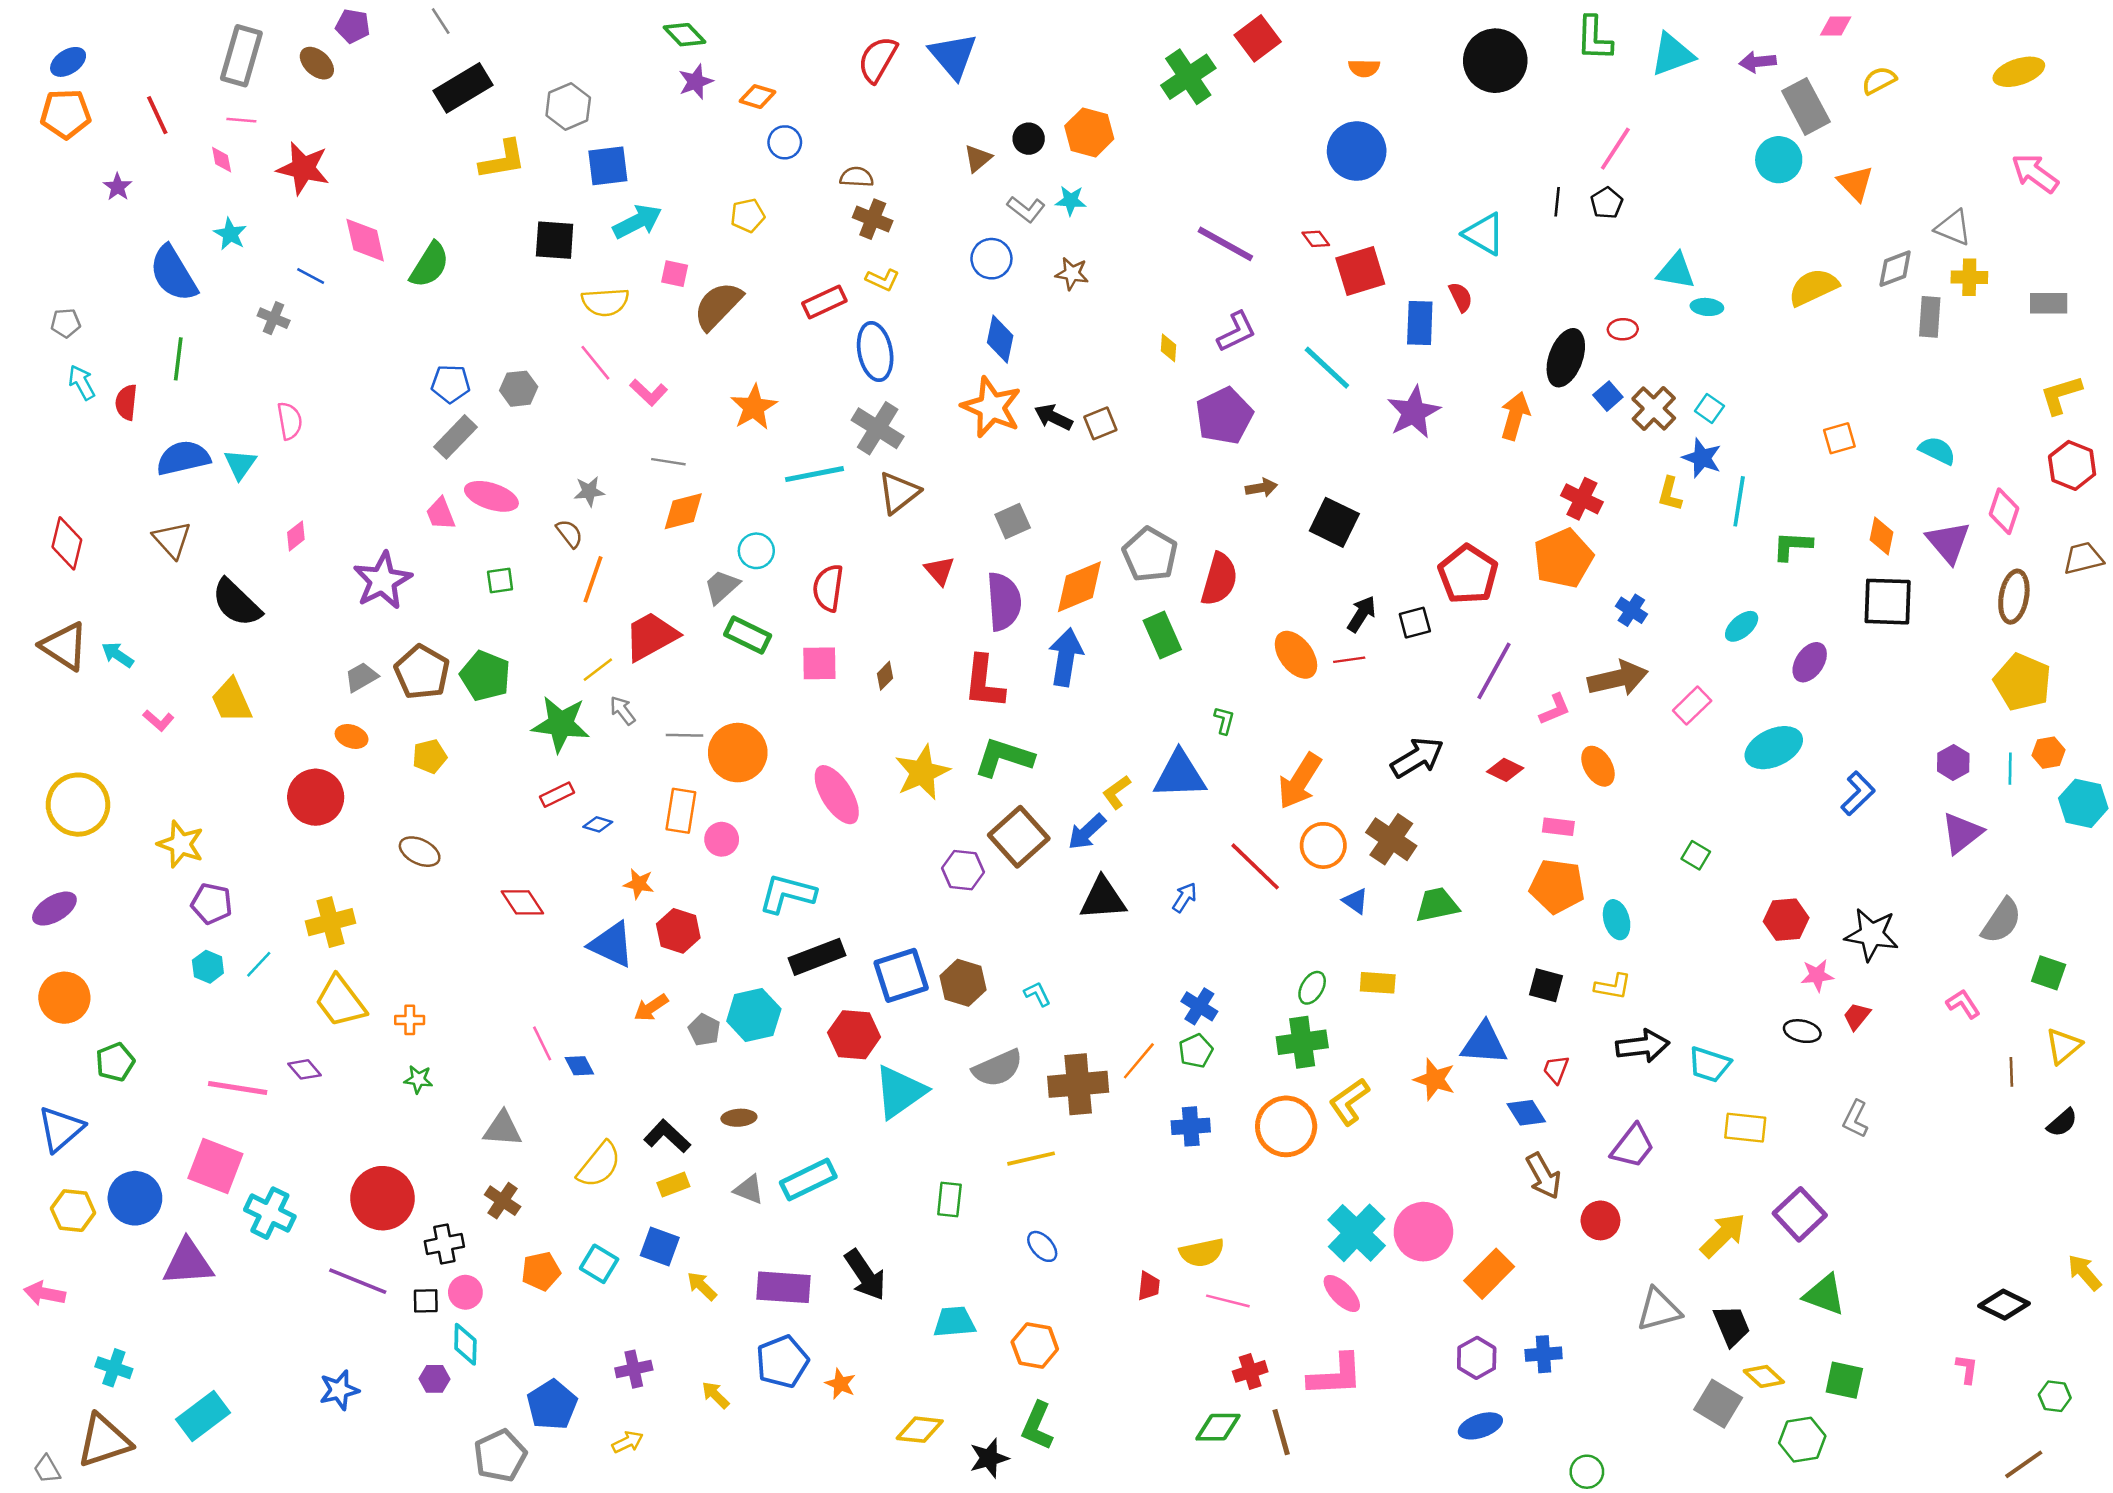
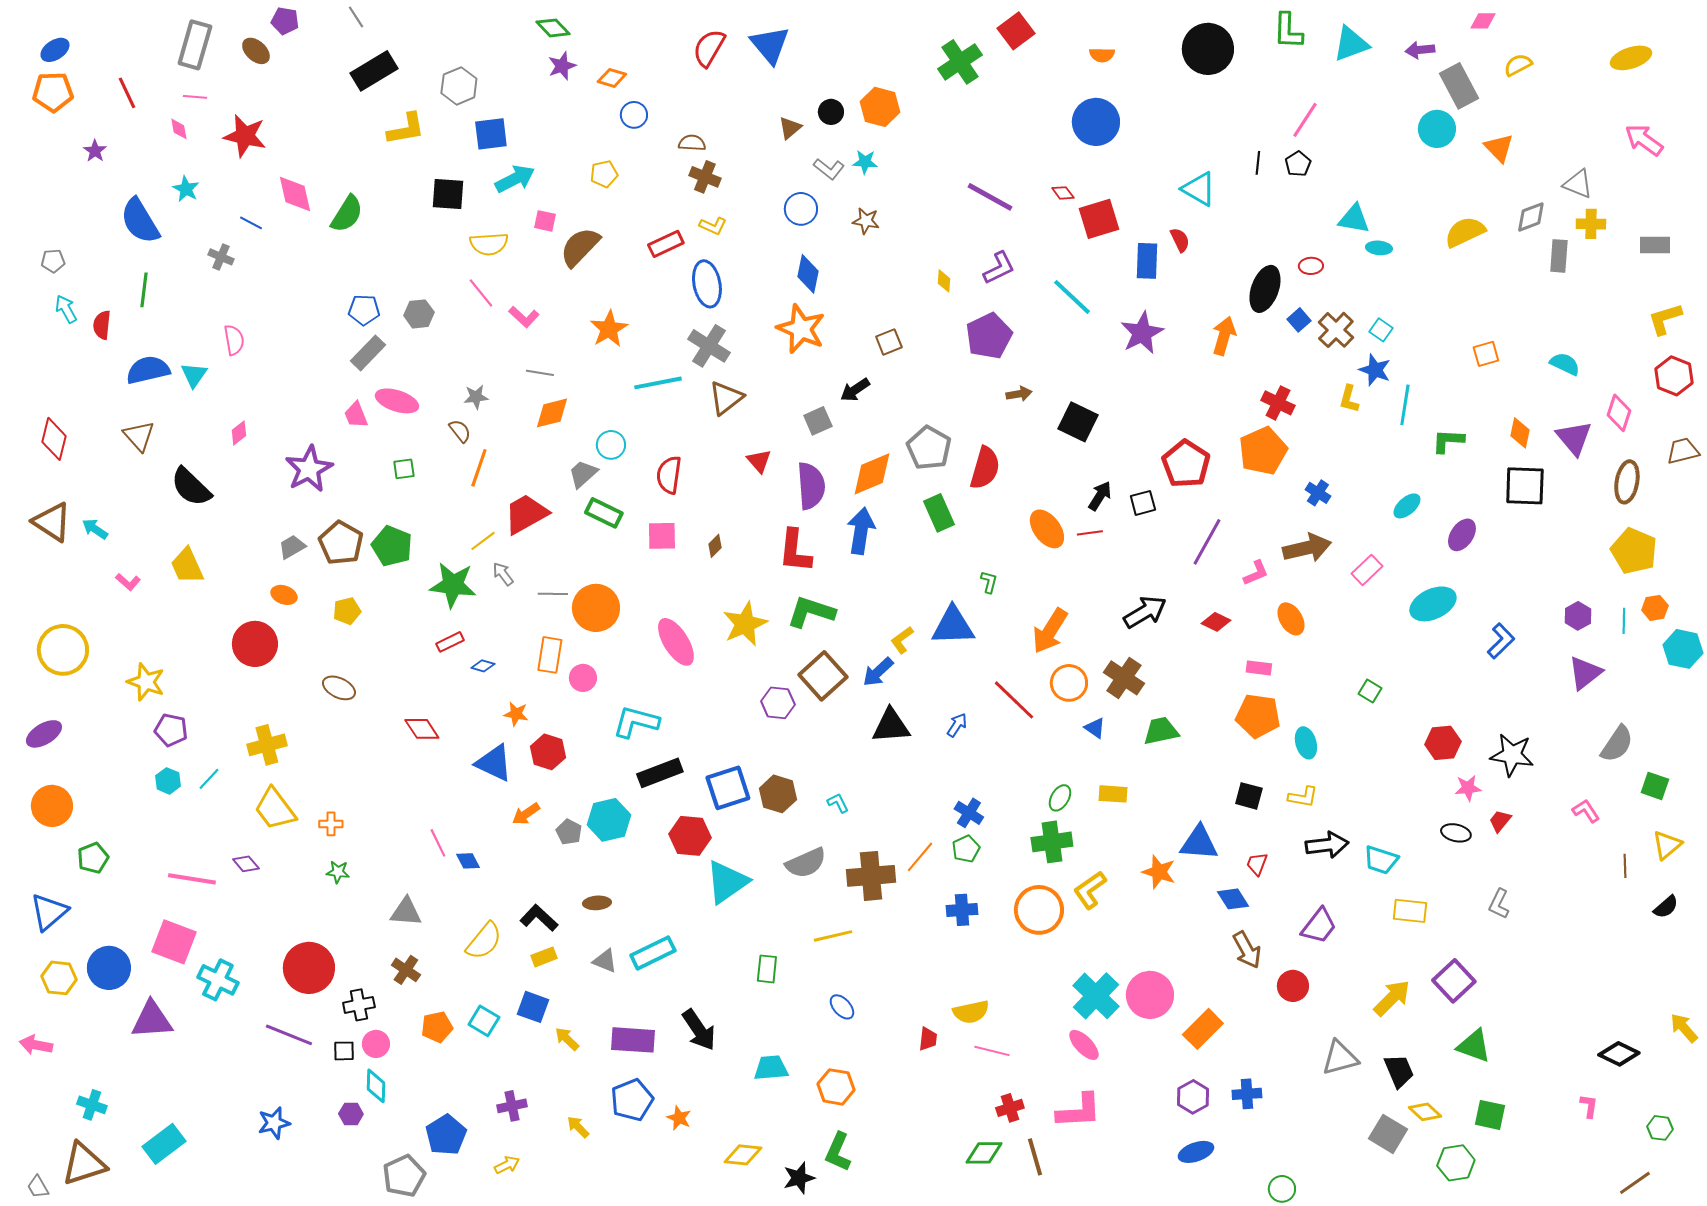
black arrow: (1053, 417) -> (855, 390), moved, turned -60

